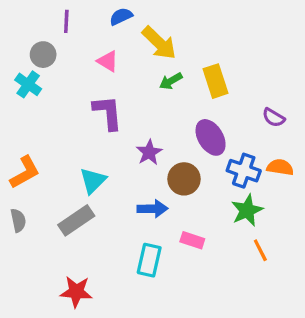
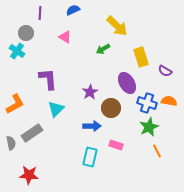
yellow arrow: (159, 43) -> (117, 26), moved
yellow rectangle: (216, 81) -> (141, 57), moved
purple L-shape: (108, 113) -> (48, 79), moved
gray semicircle: (18, 220) -> (11, 143), moved
gray rectangle: (76, 220) -> (32, 133), moved
red star: (76, 292) -> (29, 175), moved

